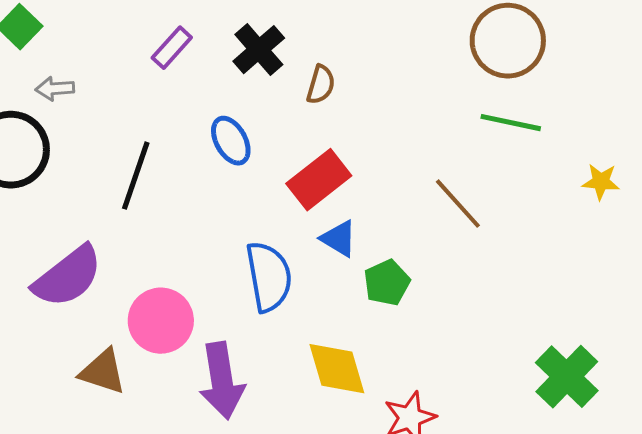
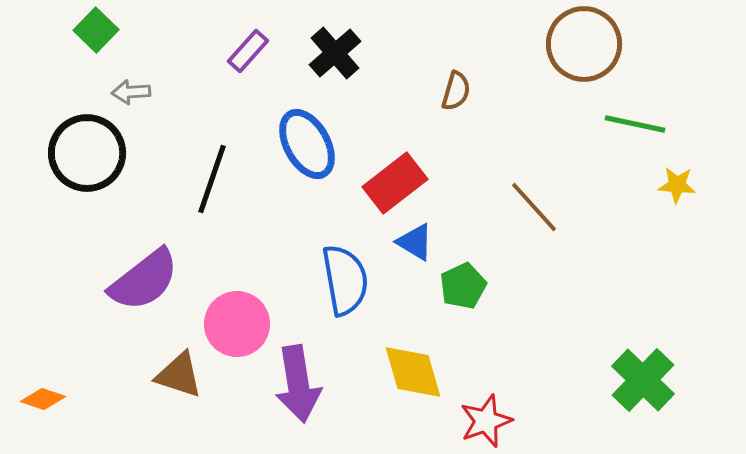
brown semicircle: (321, 85) -> (456, 91), moved
green line: (511, 123) -> (635, 124), moved
blue ellipse: (231, 141) -> (307, 144), size x1.4

